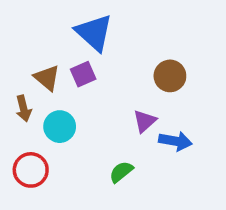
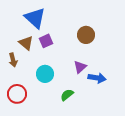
blue triangle: (94, 33) -> (35, 18), moved
brown circle: (170, 76) -> (86, 35), moved
cyan circle: (60, 127) -> (45, 74), moved

